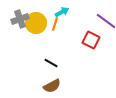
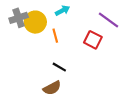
orange line: (55, 24) -> (55, 36), moved, turned -32
black line: (51, 63) -> (59, 67), moved

